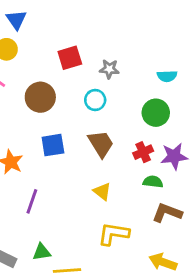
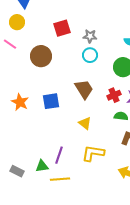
cyan circle: (95, 100) -> (90, 55), moved
blue square: (53, 145) -> (51, 101), moved
purple line: (32, 201) -> (59, 155), moved

